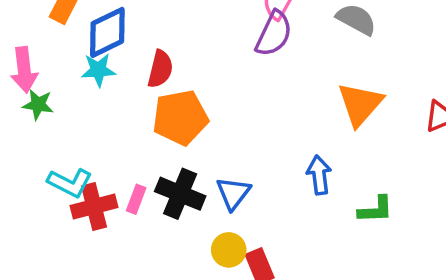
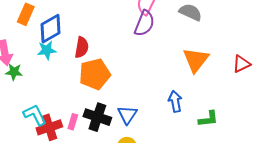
cyan L-shape: (70, 183) -> (35, 115), turned -140

